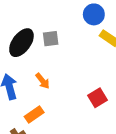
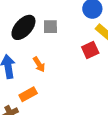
red square: (97, 98) -> (90, 50), moved

